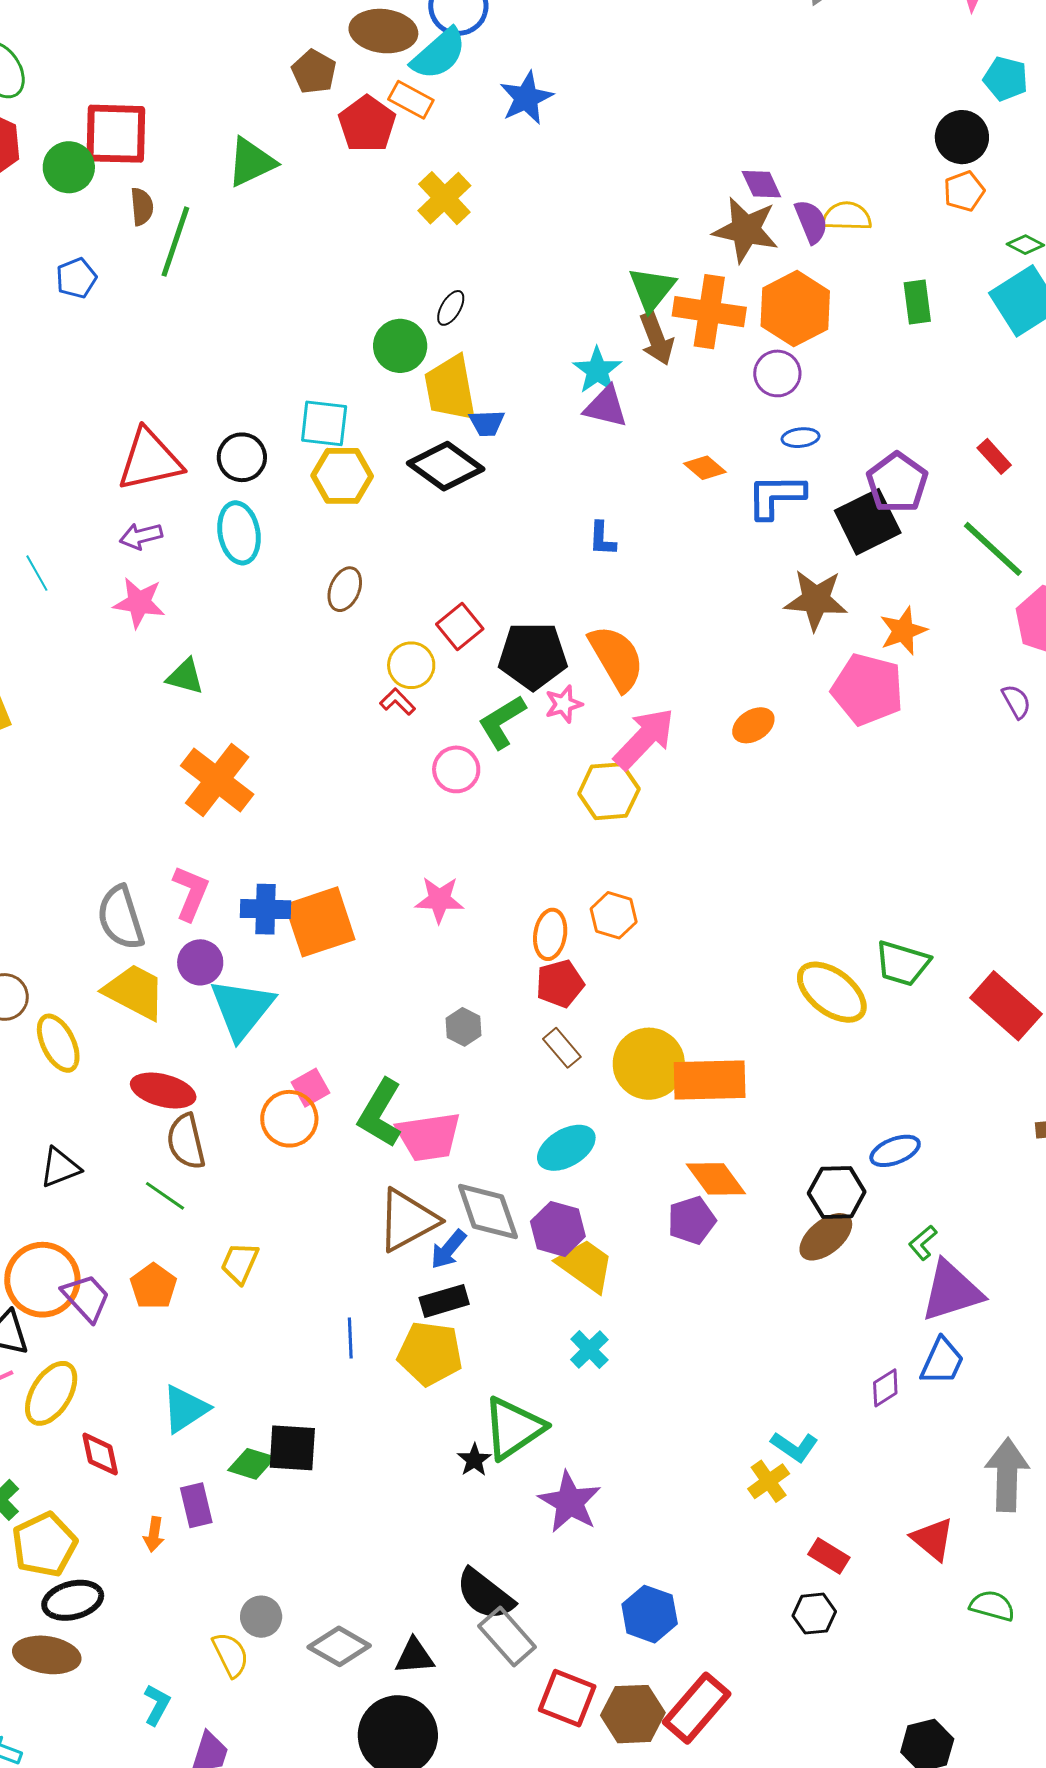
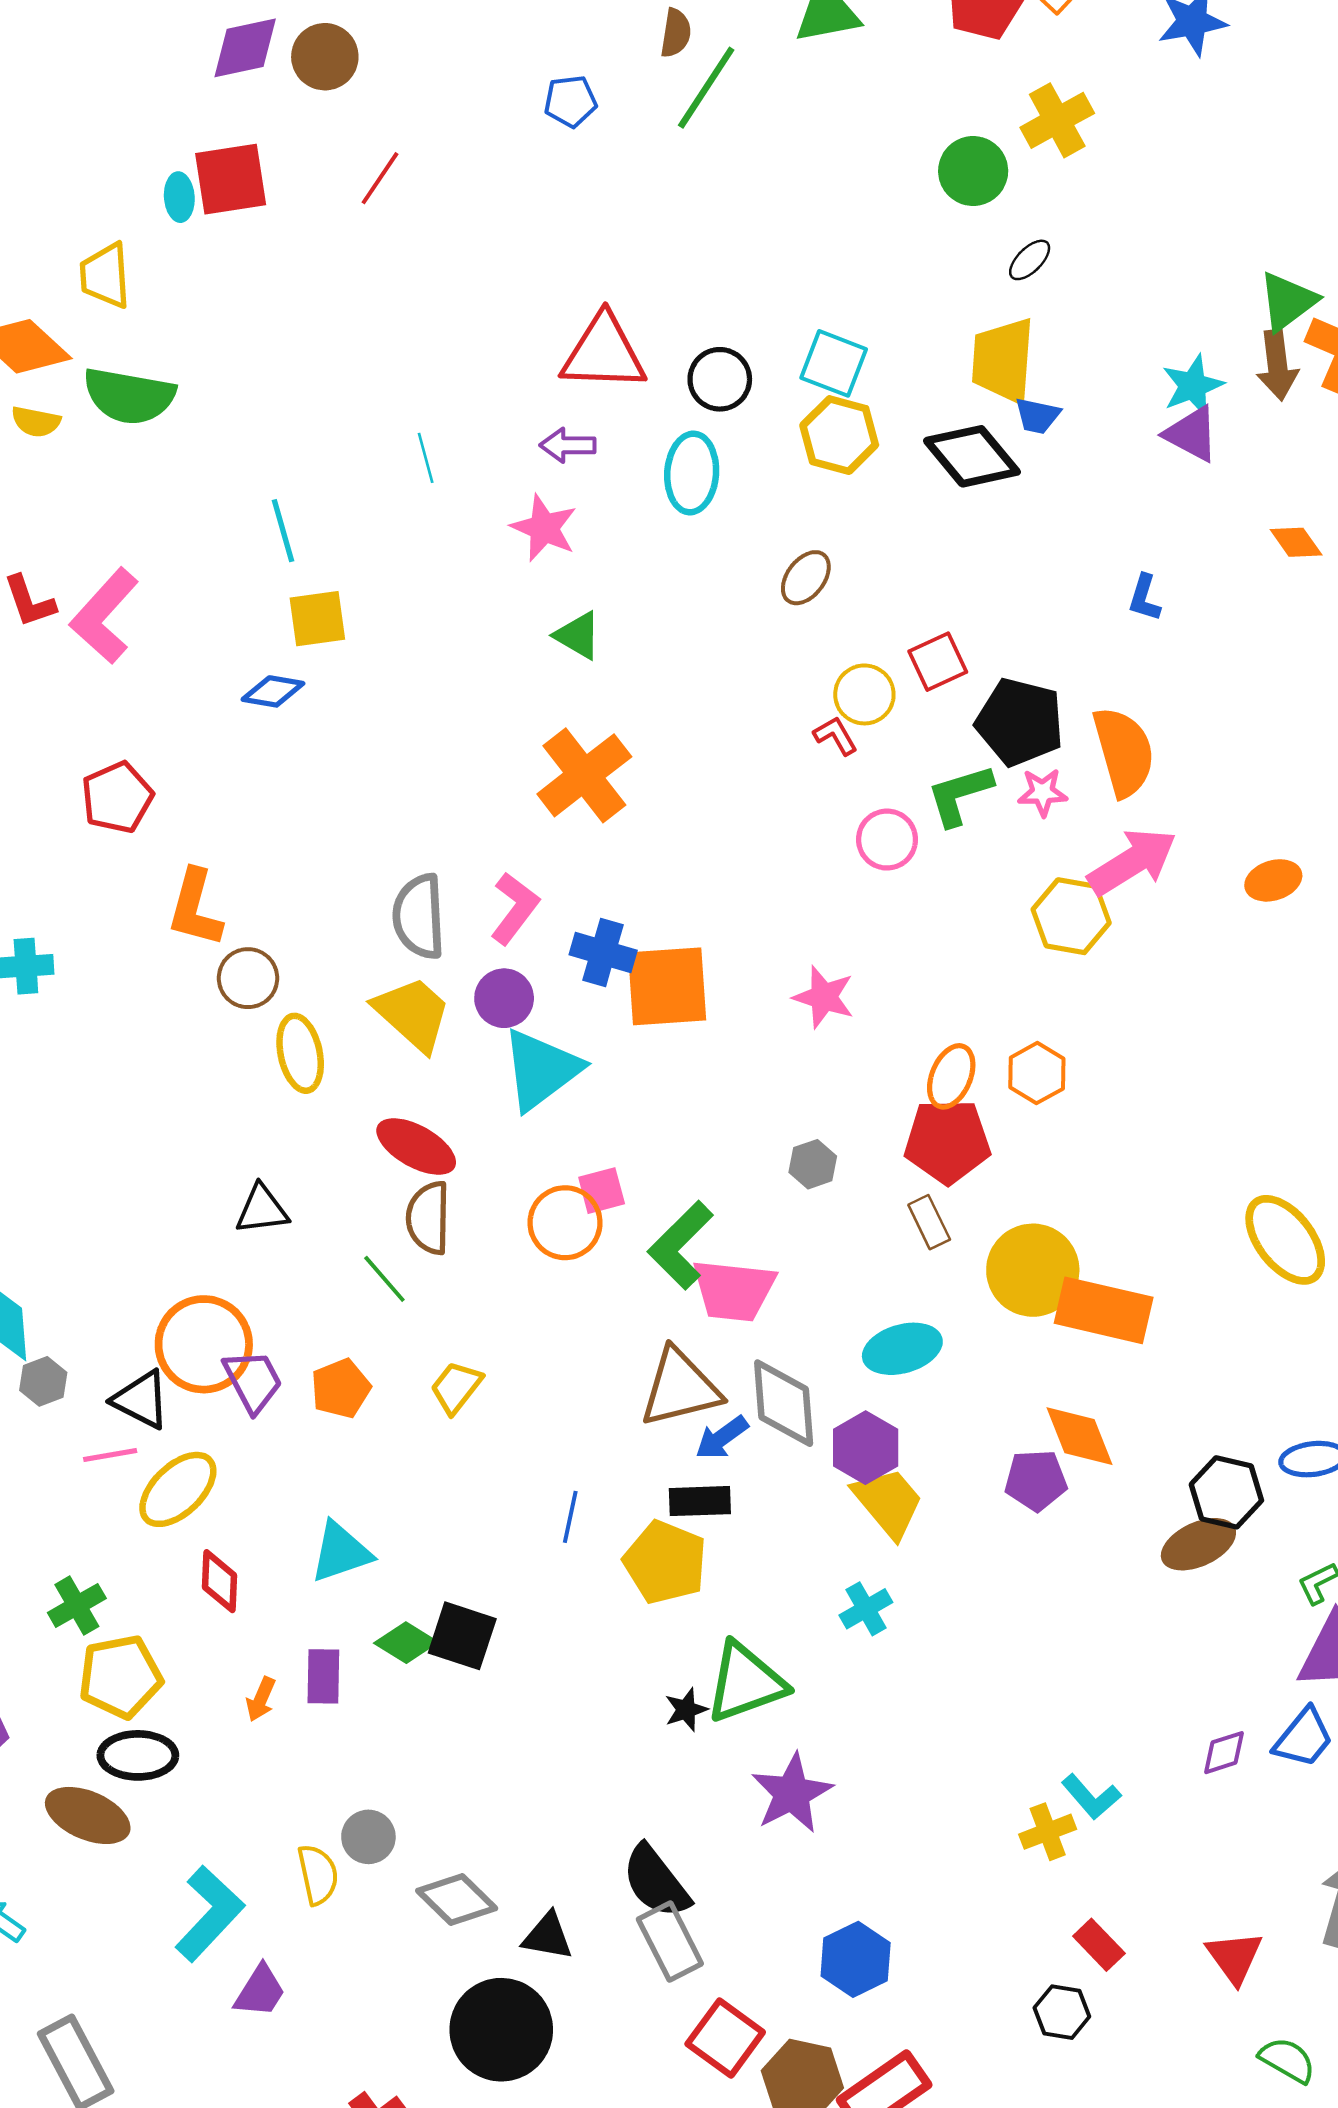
green circle: (400, 346) -> (973, 171), moved
red pentagon: (560, 984) -> (947, 1141), size x1.4
cyan L-shape: (157, 1705) -> (209, 1914), size x1.8

